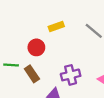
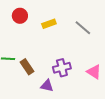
red circle: (36, 47) -> (20, 16), moved

